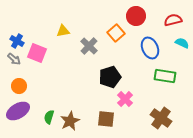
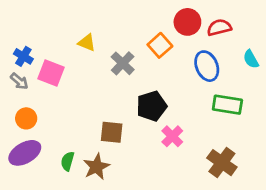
red semicircle: (173, 20) -> (219, 27), moved
yellow triangle: (63, 31) -> (87, 43), turned 32
cyan semicircle: (182, 43) -> (251, 59), turned -144
brown square: (106, 119) -> (112, 132), moved

